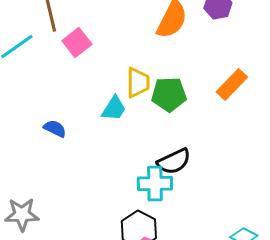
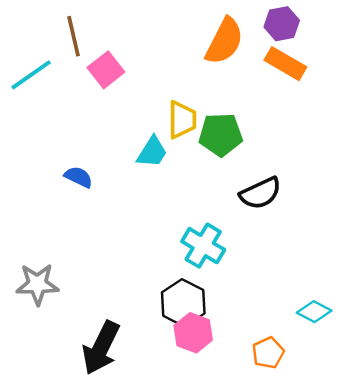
orange rectangle: (232, 84) -> (285, 64), moved, turned 76
black semicircle: (174, 161) -> (261, 193), moved
cyan cross: (155, 183) -> (203, 246), turned 32

